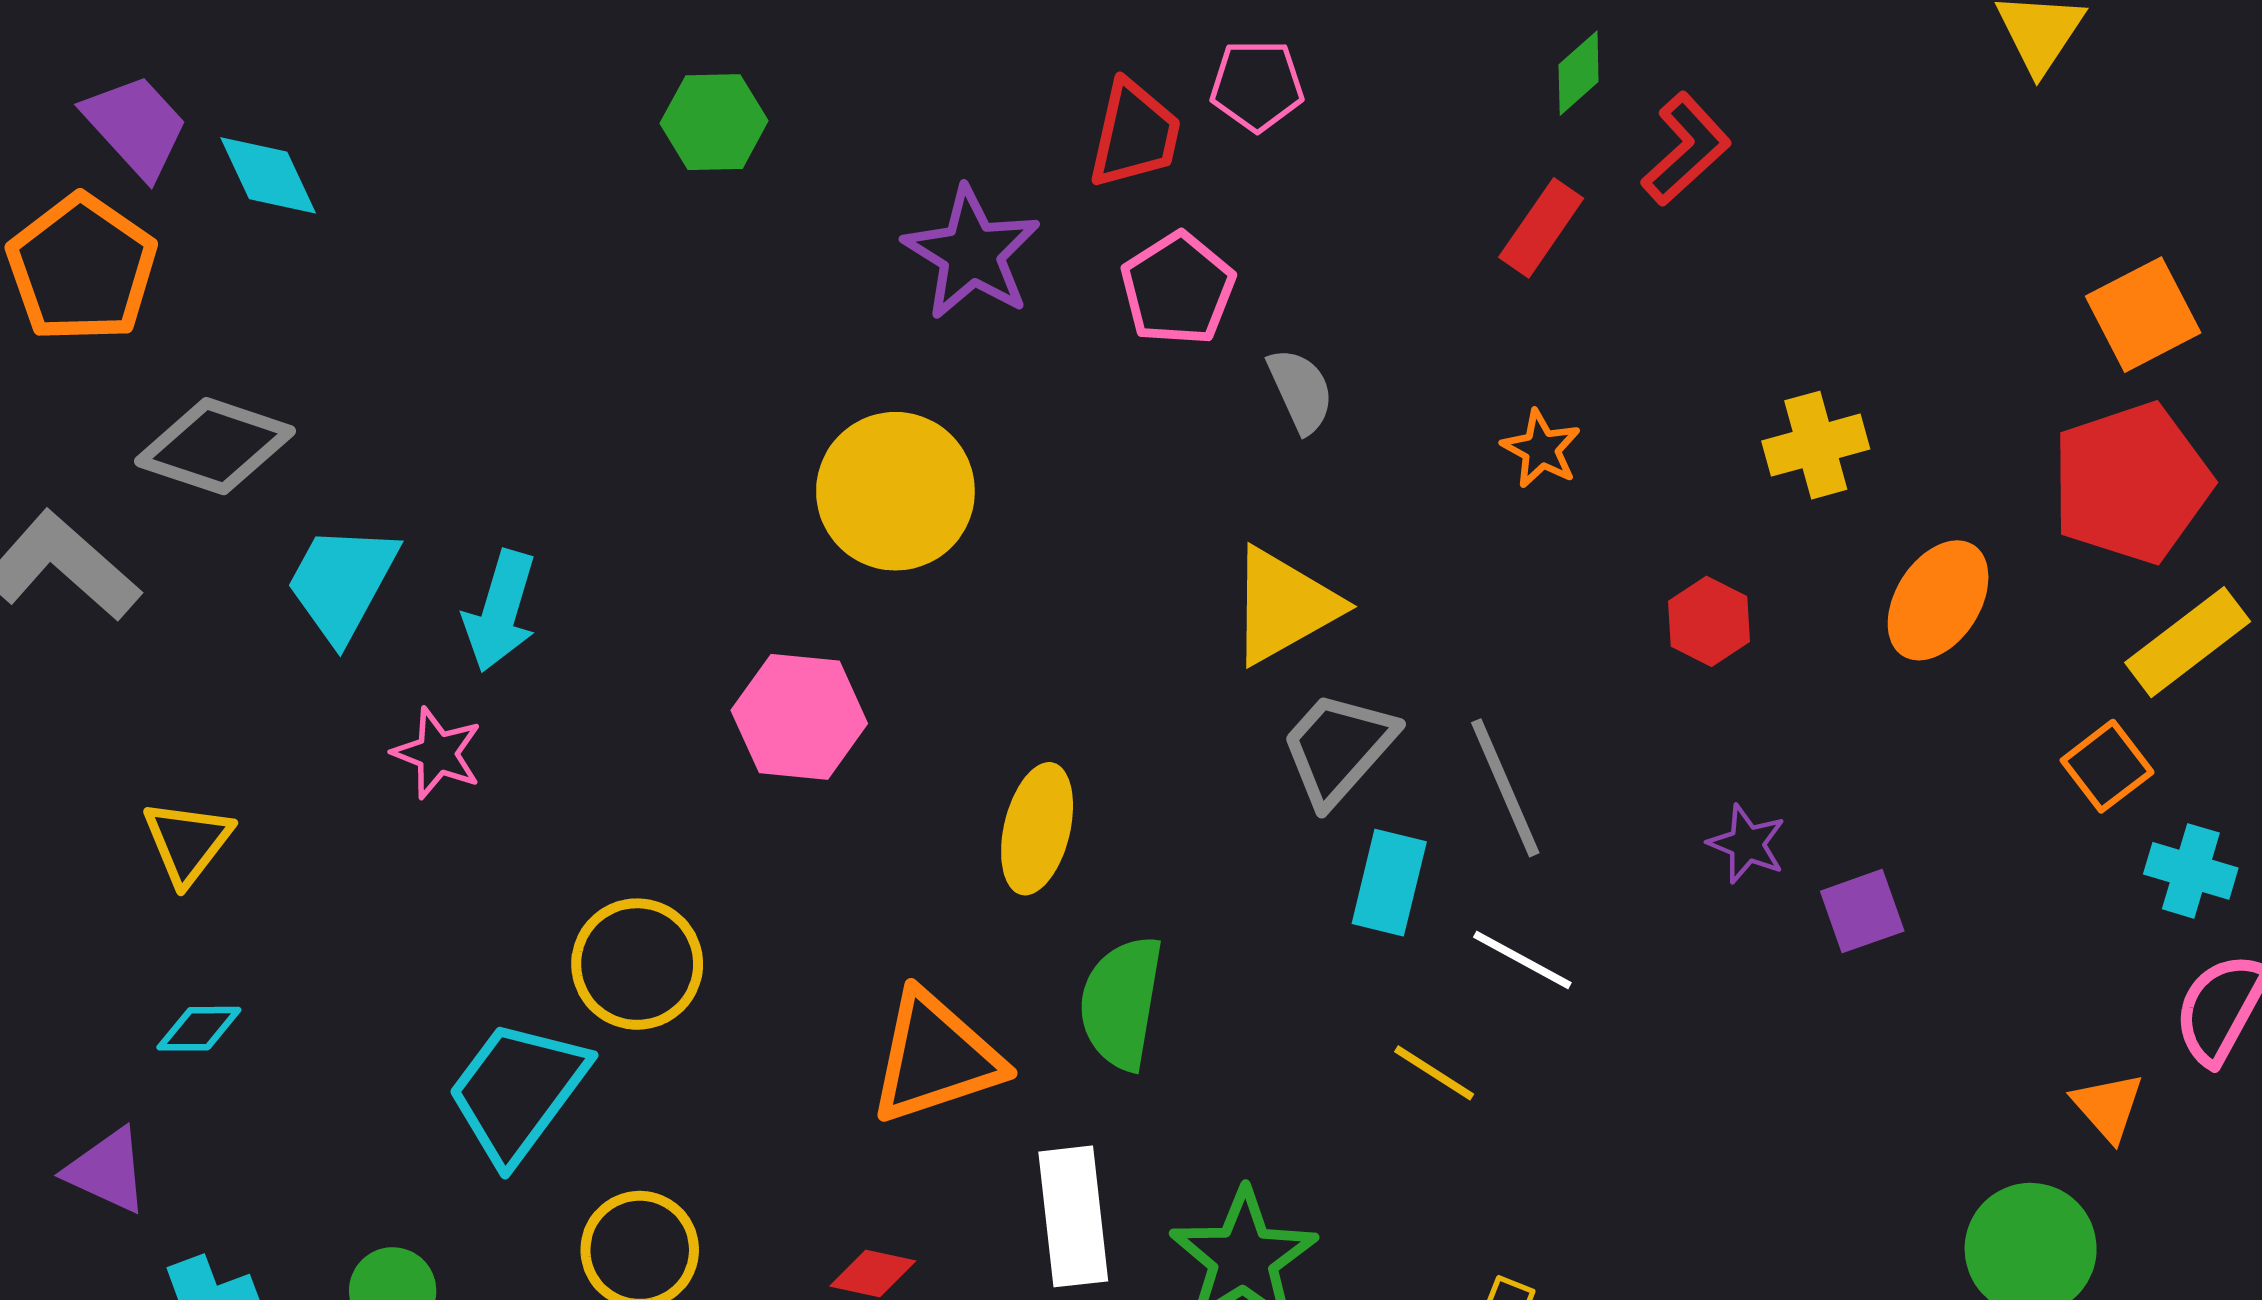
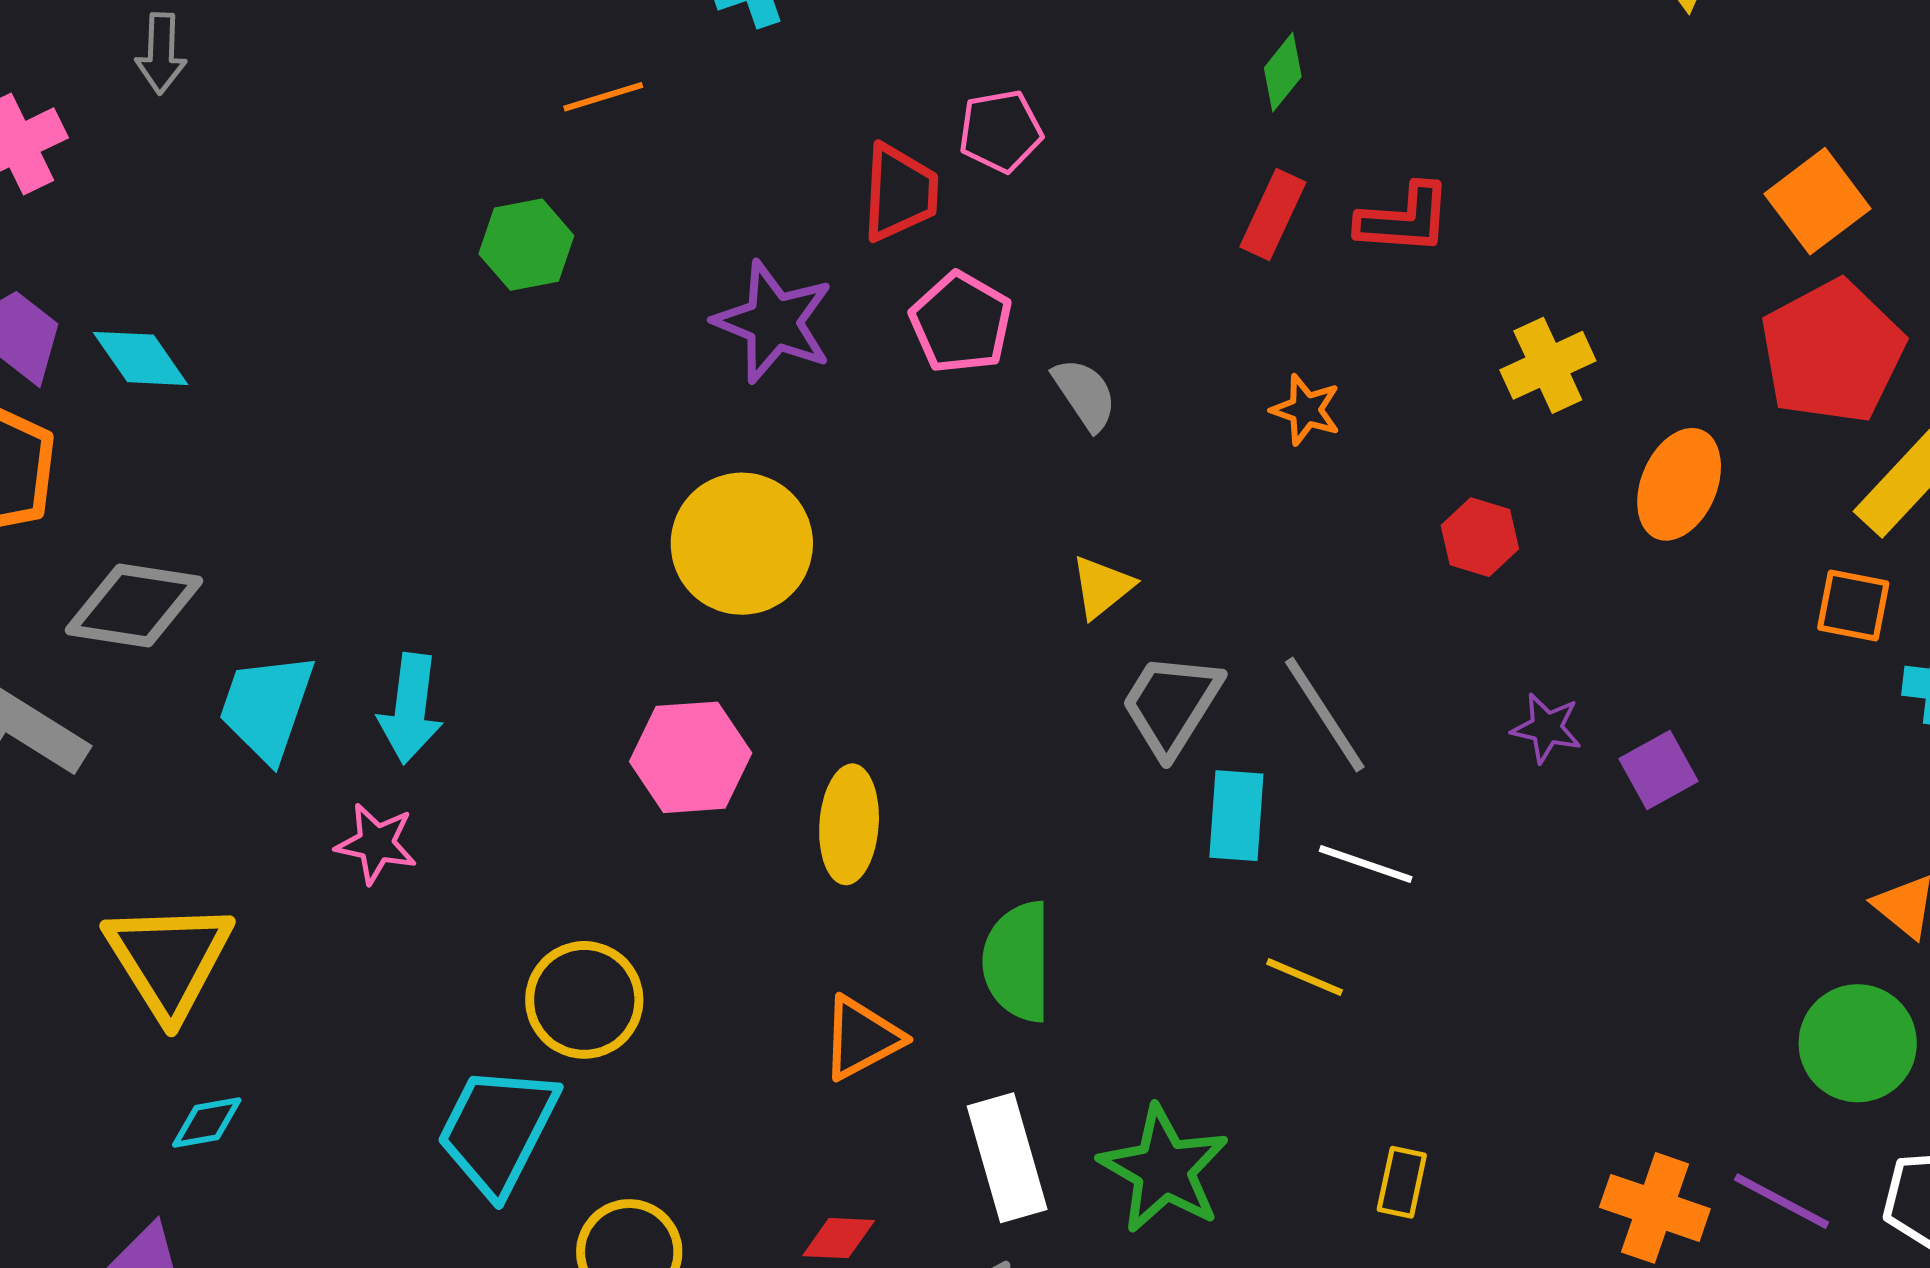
red L-shape: (1686, 149) -> (1404, 219), moved, turned 56
yellow triangle: (1284, 606) -> (1102, 587), size x0.6
orange square: (2107, 766) -> (1853, 606), turned -32
yellow ellipse: (1037, 829) -> (849, 824), moved
yellow triangle: (187, 842) -> (169, 959), size x1.6
orange triangle: (935, 1058) -> (862, 1038), size x0.7

